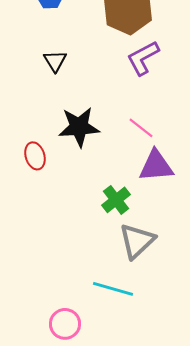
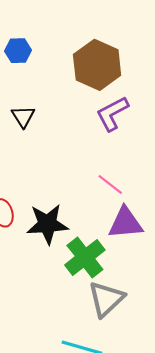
black star: (79, 127) -> (47, 224), moved
green cross: (116, 200) -> (85, 257), size x1.4

